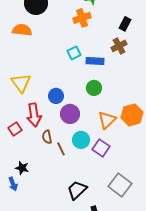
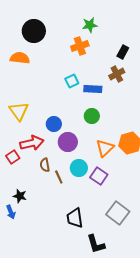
red arrow: (34, 115) -> (32, 143), turned -95
black trapezoid: (77, 190) -> (75, 218), turned -55

